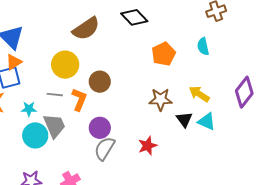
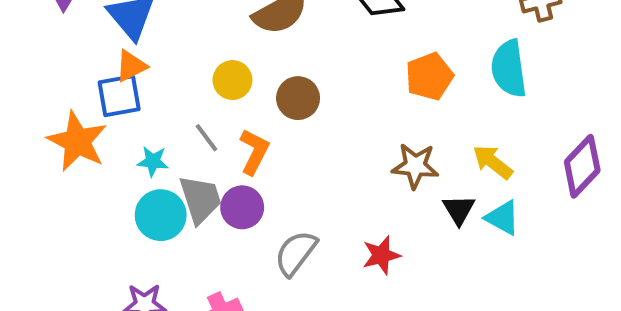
cyan semicircle: (203, 46) -> (509, 69), size x1.6
yellow circle: (65, 65) -> (232, 80), size x0.7
brown circle: (100, 82) -> (298, 98), moved
gray line: (55, 95) -> (207, 138), turned 42
purple circle: (100, 128) -> (242, 207), moved

